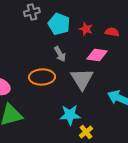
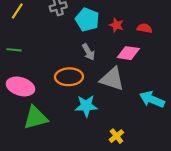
gray triangle: (82, 79) -> (112, 79), turned -40
cyan star: (70, 115) -> (86, 106), moved

